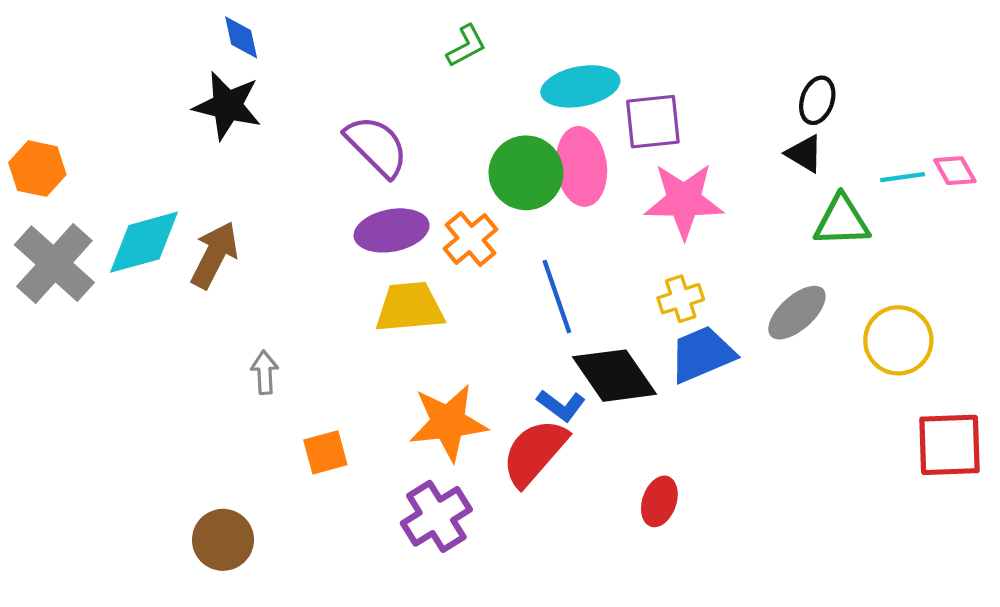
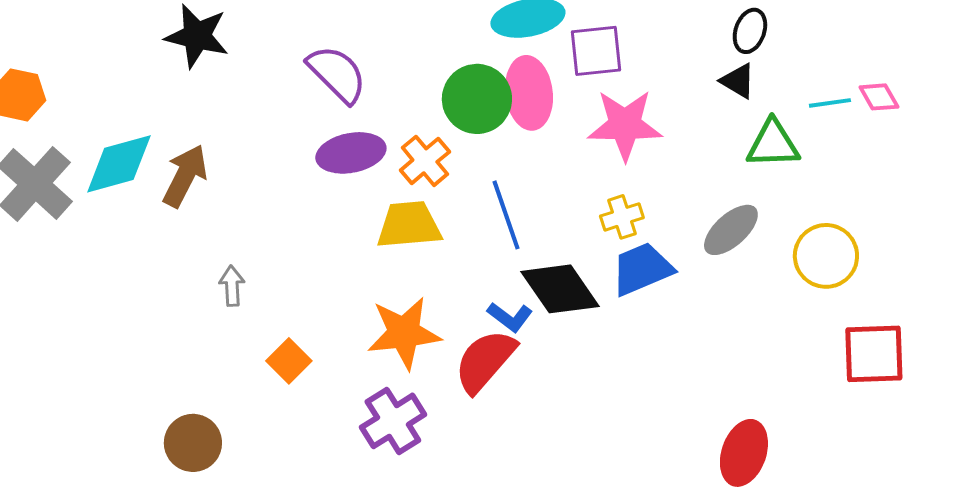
yellow trapezoid: (410, 307) -> (409, 225), moved
orange square: (325, 452) -> (289, 361), turned -30
red ellipse: (659, 501) -> (744, 453), moved, size x1.4

